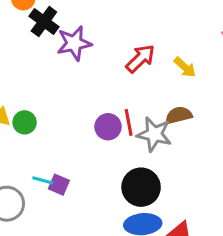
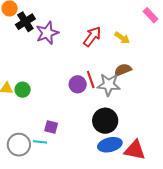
black cross: (44, 21) -> (25, 22), turned 30
cyan line: (43, 180) -> (40, 142), moved

